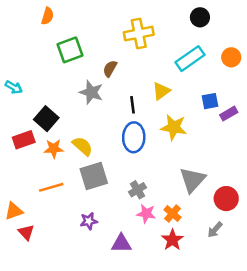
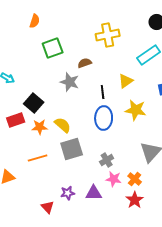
brown semicircle: (110, 69) -> (85, 63), turned 40
purple star: (89, 221) -> (68, 193), moved
red triangle: (26, 232) -> (48, 207), moved
purple triangle: (121, 244) -> (94, 193), moved

